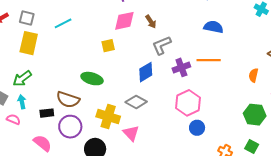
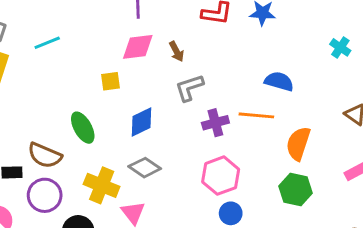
blue semicircle: (213, 27) -> (279, 81), moved
blue diamond: (146, 72) -> (141, 122), moved
orange semicircle: (253, 75) -> (298, 144), moved, size x1.6
green ellipse: (92, 79) -> (83, 128), turned 40
green hexagon: (255, 115) -> (296, 190), moved

